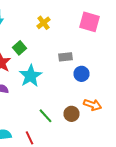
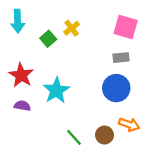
green square: (20, 48) -> (48, 39), moved
gray rectangle: (66, 57) -> (121, 58), moved
blue circle: (82, 74) -> (116, 88), size x1.5

